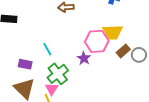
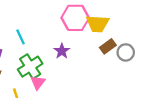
pink hexagon: (97, 41) -> (75, 18), moved
pink triangle: (52, 89) -> (38, 82), moved

